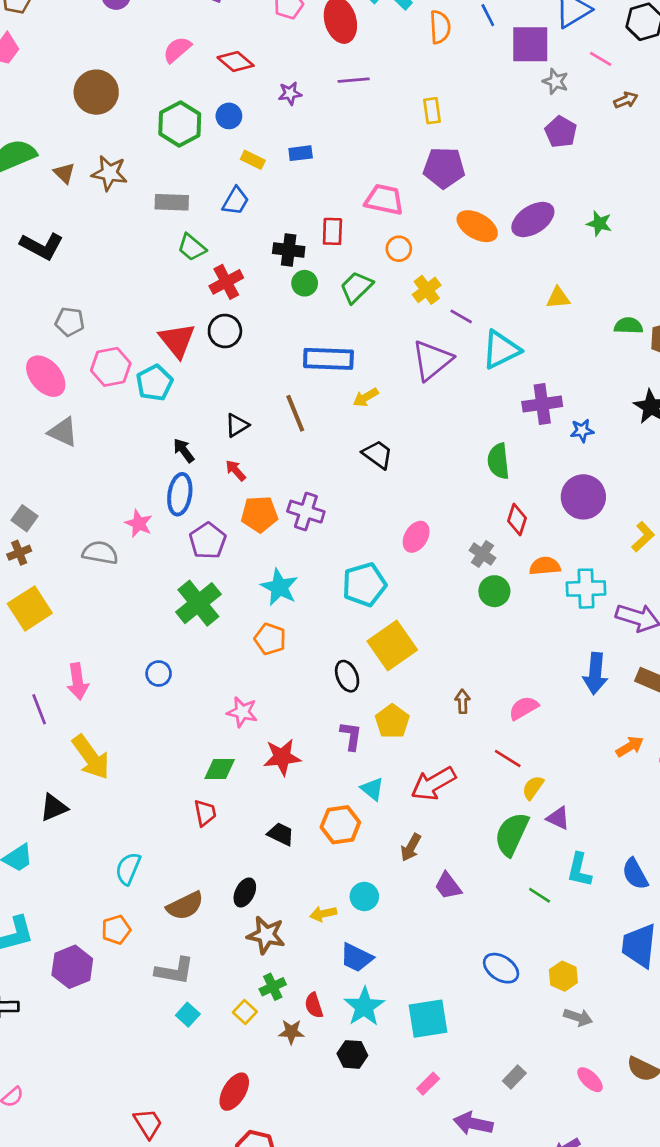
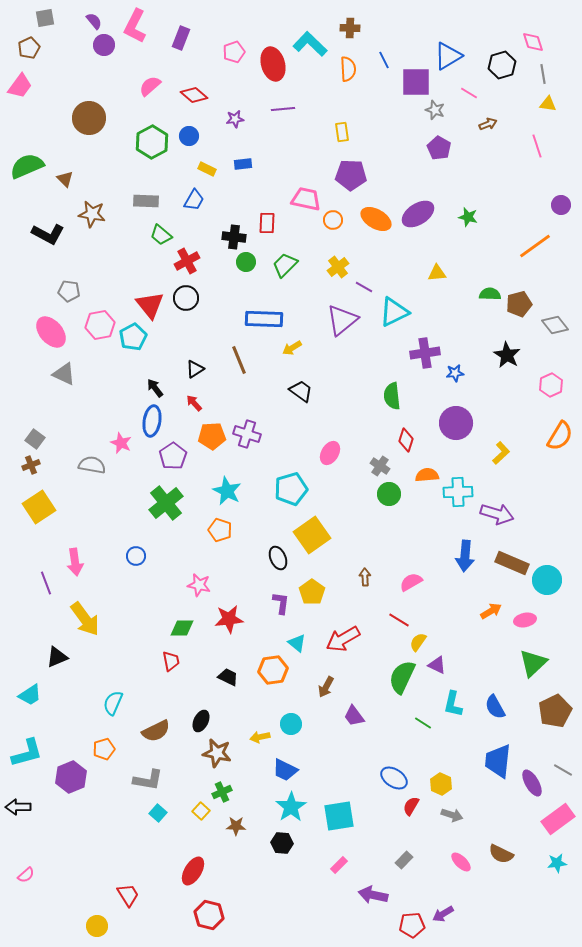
brown star: (109, 173) -> (92, 214), moved
orange circle: (399, 249) -> (333, 220), moved
red semicircle: (314, 1005) -> (411, 806), moved, turned 48

